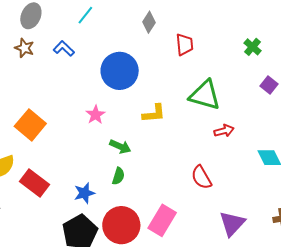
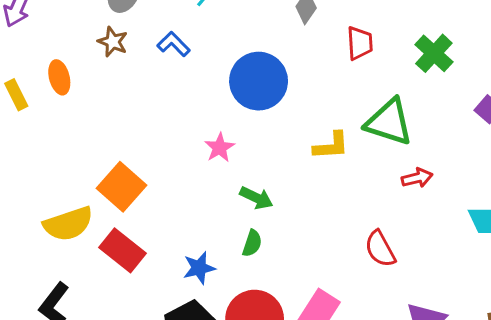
green cross: (253, 47) -> (434, 53), moved, size x1.4
yellow L-shape: (154, 113) -> (331, 146), moved
orange square: (30, 125) -> (121, 187), moved

